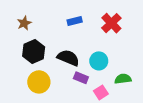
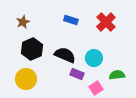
blue rectangle: (75, 21) -> (71, 20), turned 32
yellow circle: (39, 82) -> (26, 79), moved

